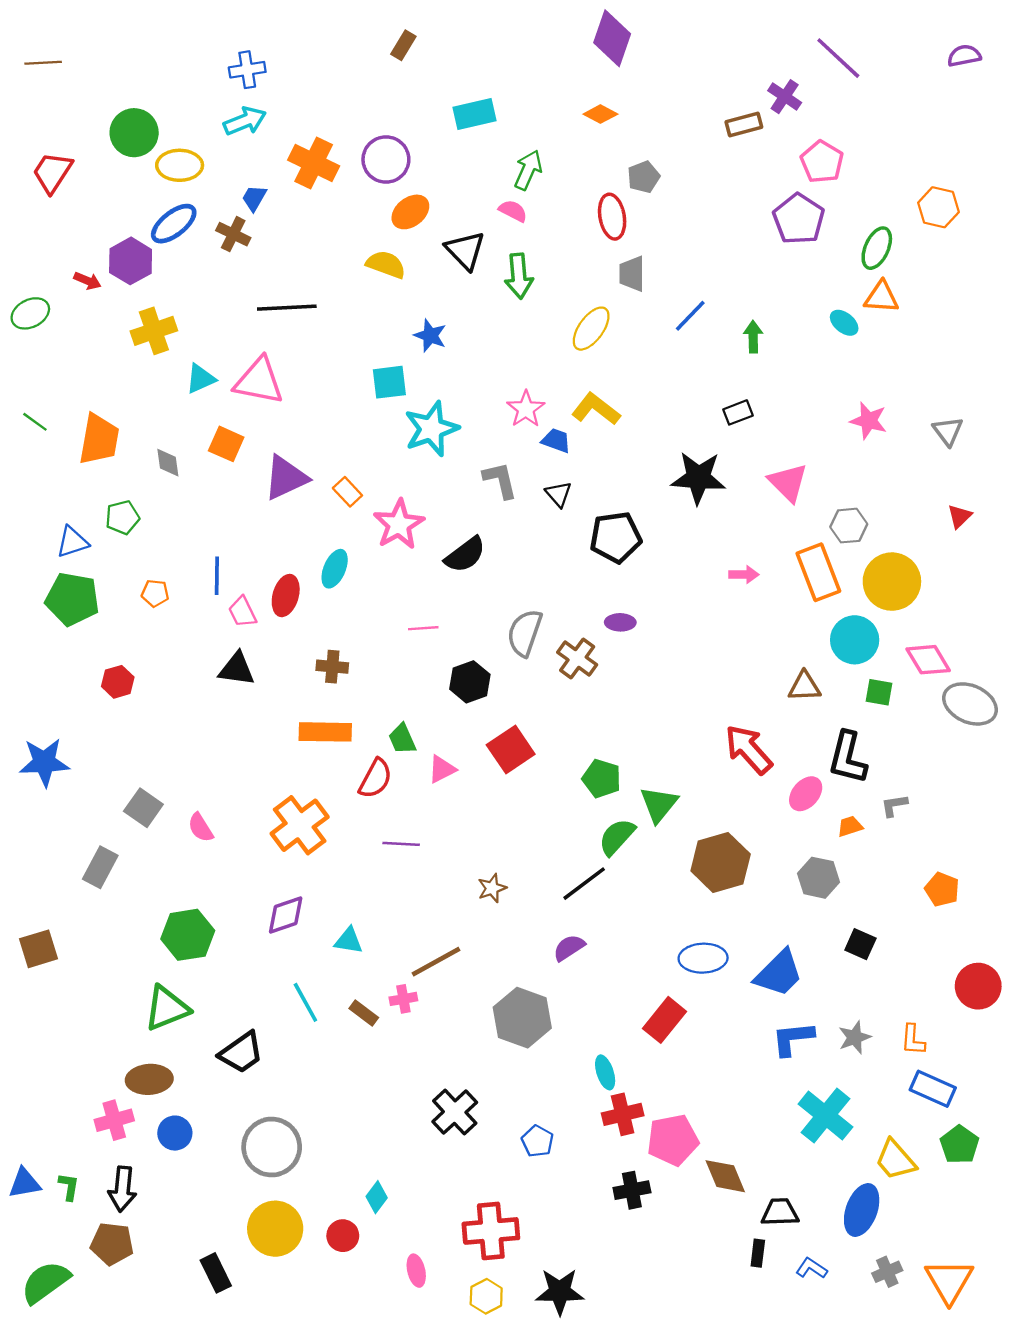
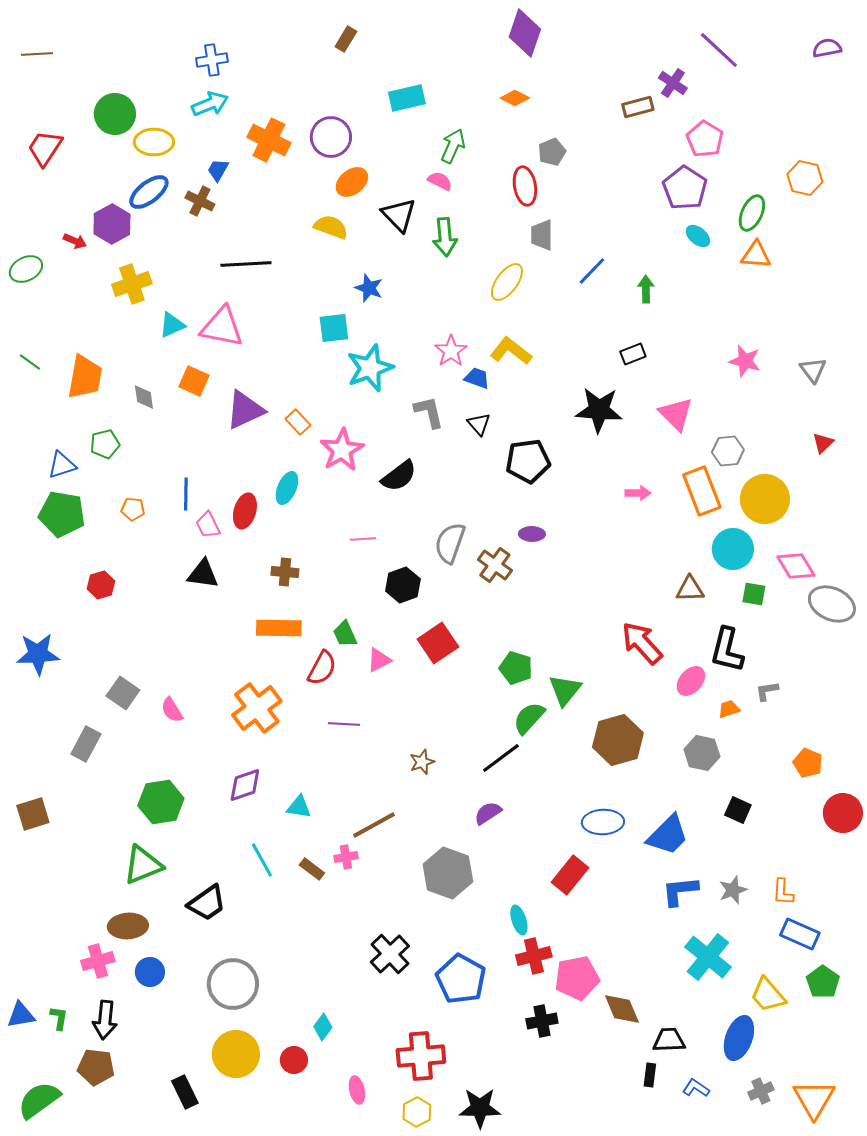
cyan ellipse: (844, 323) -> (698, 236), moved
red circle: (978, 986) -> (843, 813), moved
blue pentagon: (537, 1141) -> (461, 979), size x1.8

